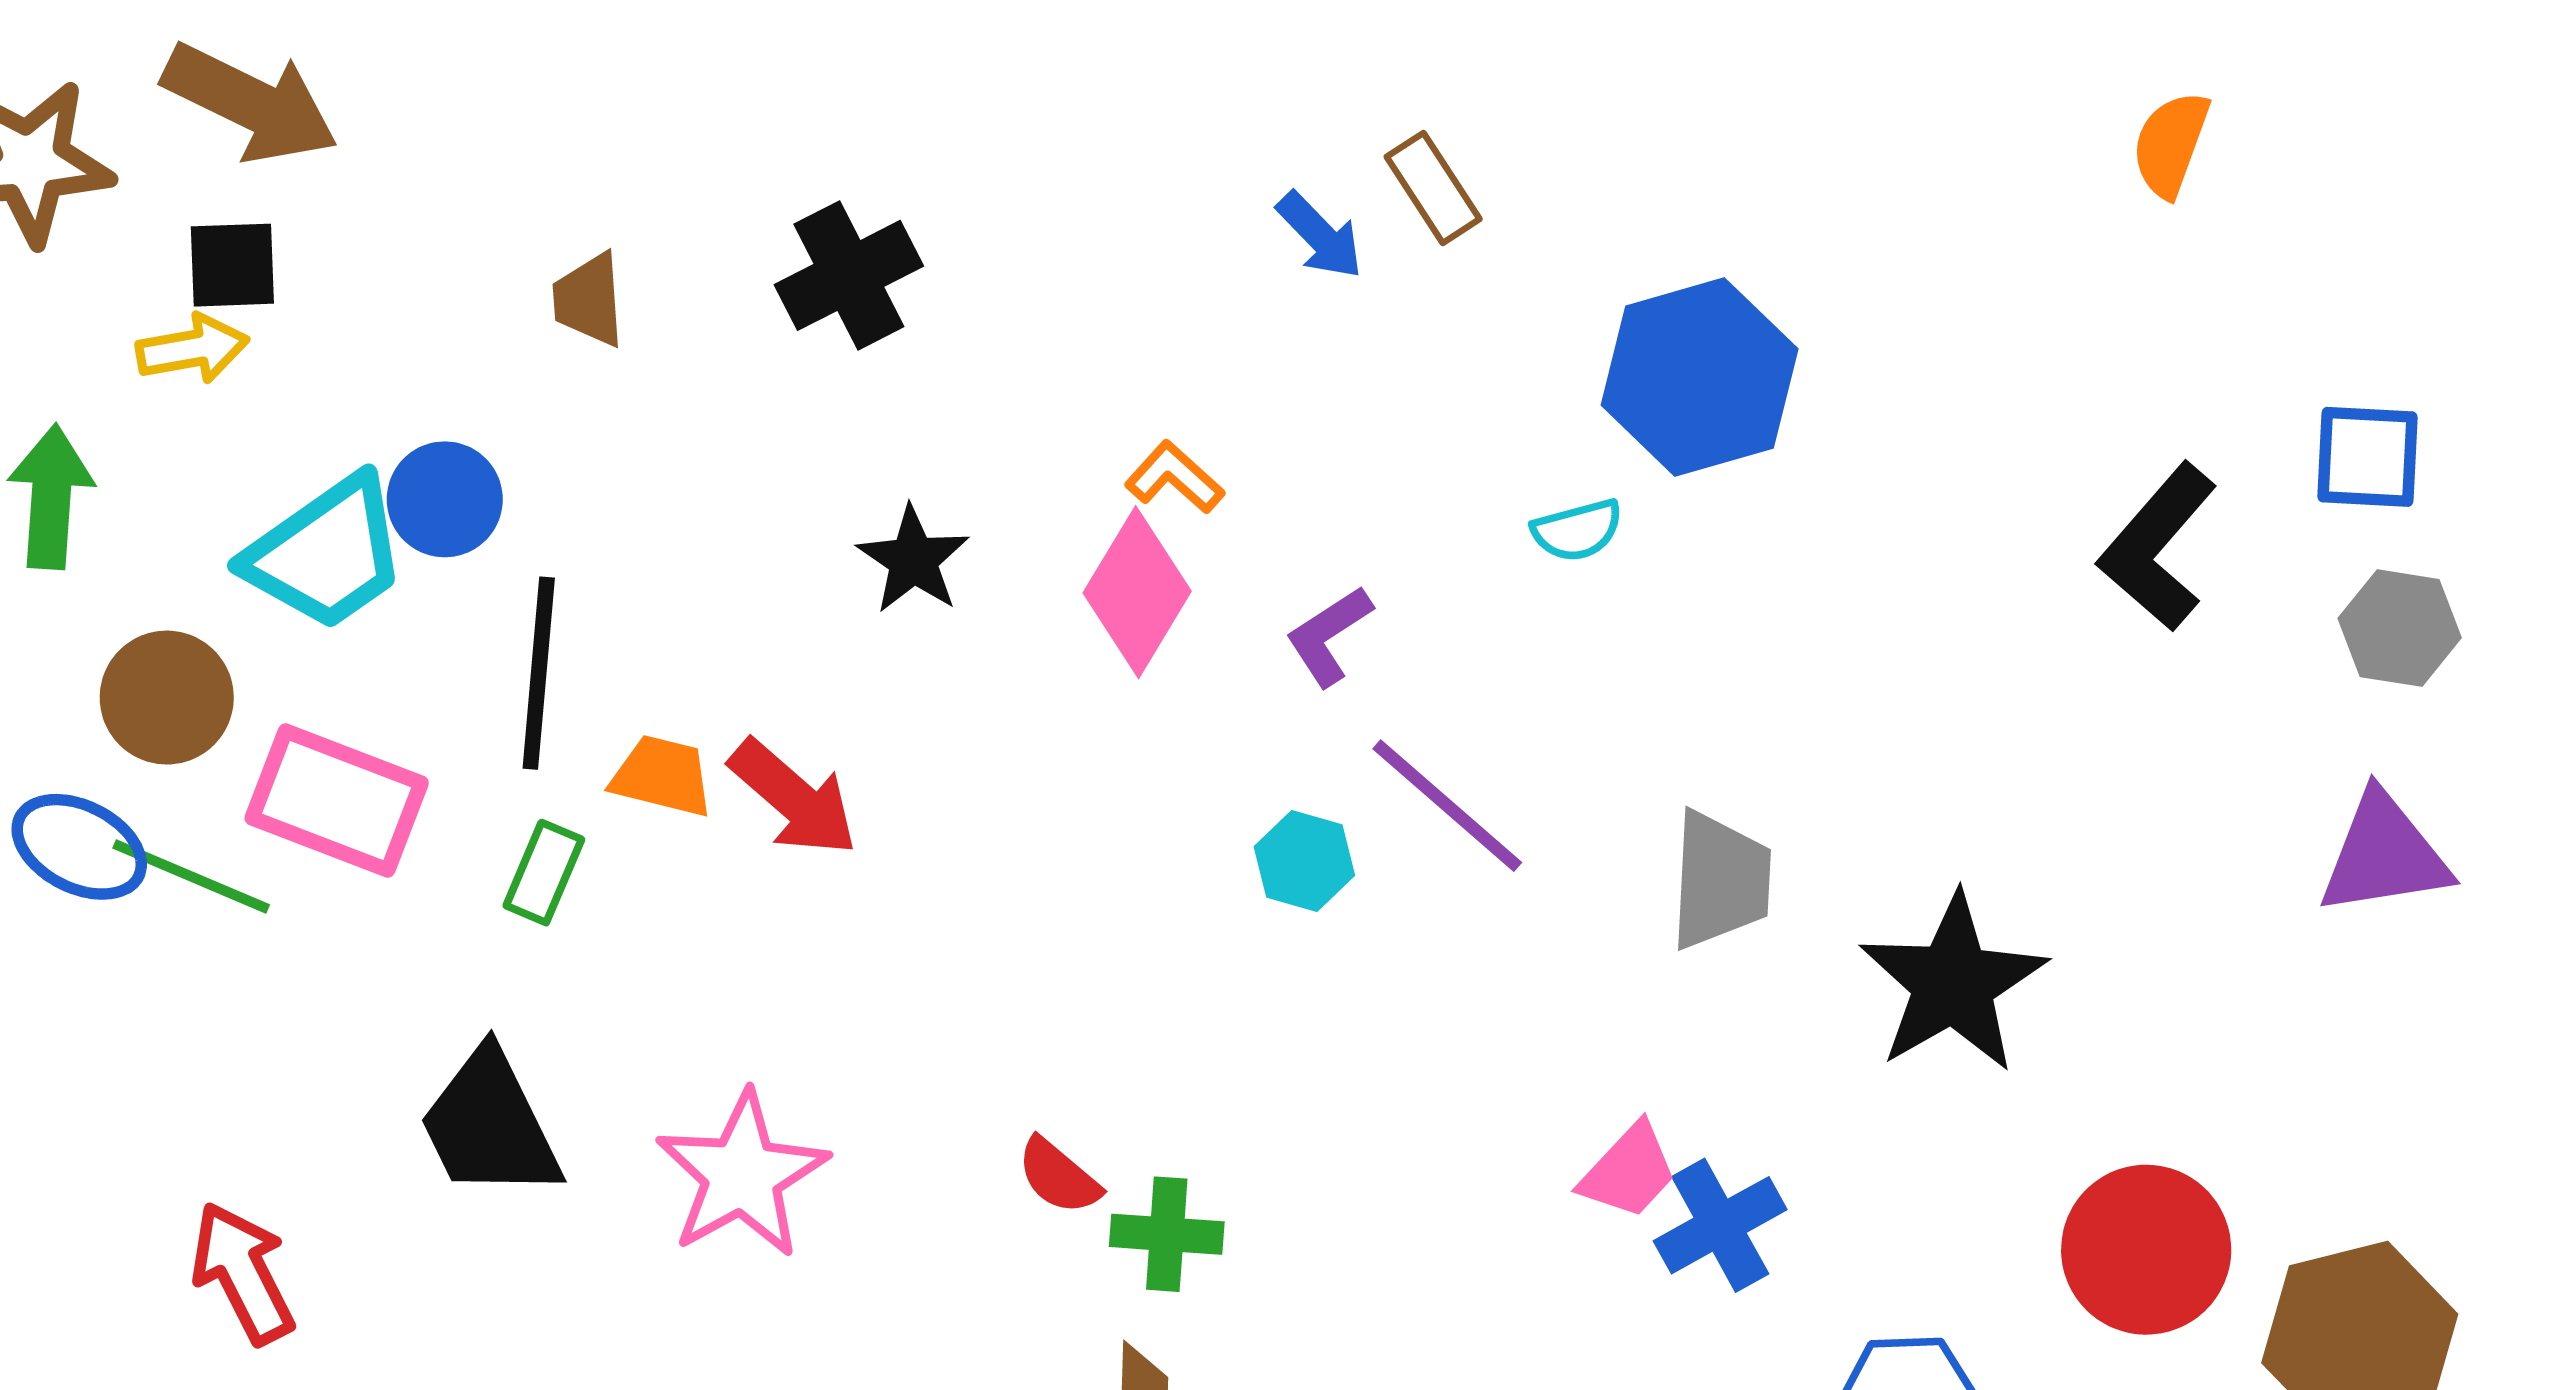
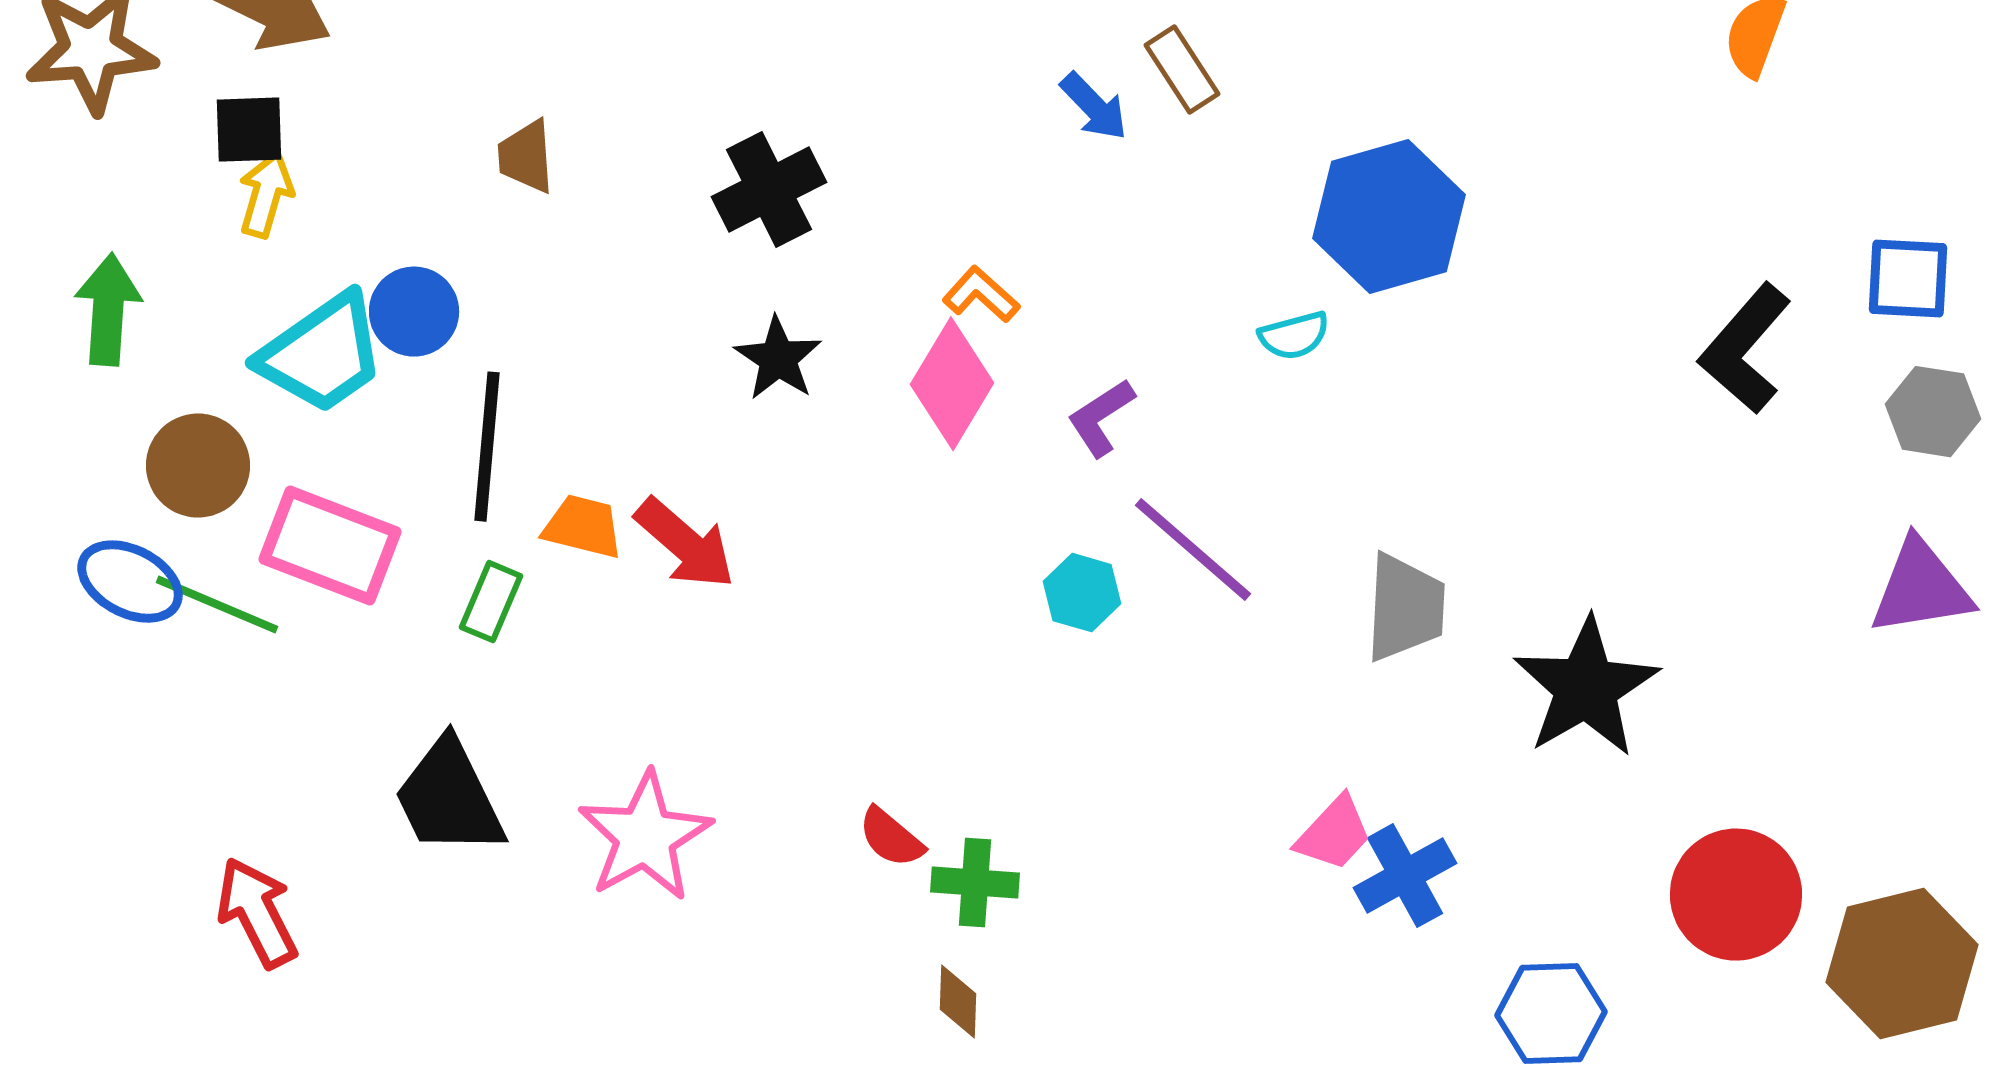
black cross: (849, 275) -> (769, 190), moved
yellow arrow: (192, 349) -> (266, 195), moved, turned -64

